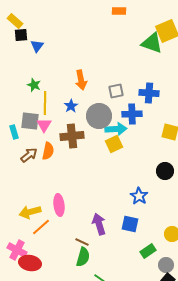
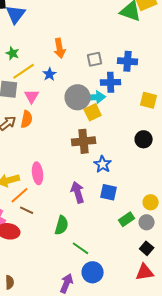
blue triangle: (37, 46) -> (16, 14), size x1.5
yellow line: (45, 103) -> (24, 71), turned 55
gray circle: (99, 116) -> (78, 97), moved
pink triangle: (44, 125) -> (32, 96), moved
brown cross: (72, 136) -> (84, 141), moved
blue star: (139, 196) -> (103, 164), moved
brown line: (82, 242) -> (27, 210), moved
gray circle: (166, 265) -> (147, 222), moved

